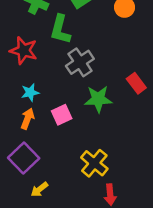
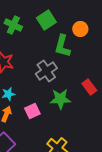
green L-shape: (60, 30) -> (62, 46), moved

